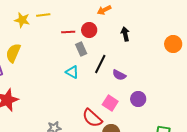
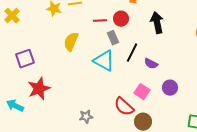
black arrow: (125, 34) -> (157, 23), size x1.5
yellow semicircle: (13, 53) -> (71, 42), moved
cyan triangle: (72, 72) -> (104, 61), size x1.6

